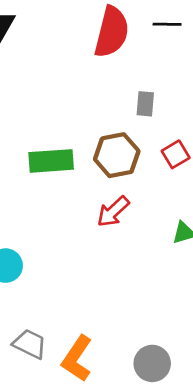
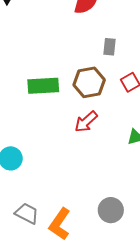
gray circle: (152, 363) -> (111, 210), moved

